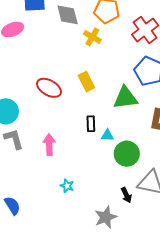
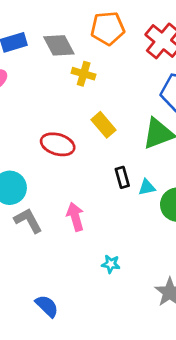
yellow cross: (92, 37) -> (84, 74), moved

